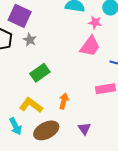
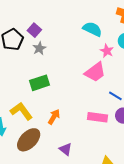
purple square: (20, 16) -> (34, 30), moved, size x0.6
purple triangle: (84, 129) -> (66, 149), turned -32
brown ellipse: (46, 130) -> (29, 140), turned -35

